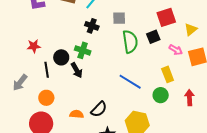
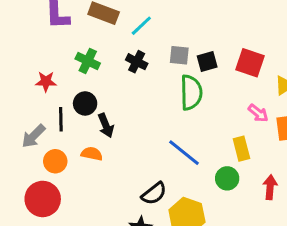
red square: (166, 17) -> (250, 63), turned 30
black square: (153, 37) -> (207, 61), moved
green cross: (83, 50) -> (88, 61), moved
gray arrow: (20, 83) -> (33, 136), moved
black semicircle: (99, 109) -> (154, 193), moved
orange semicircle: (77, 114) -> (92, 154), moved

